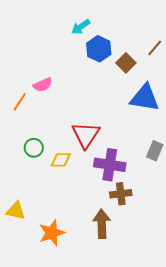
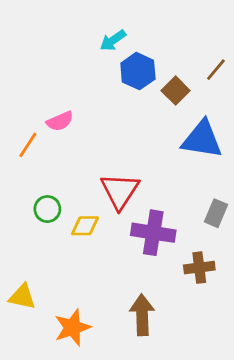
brown cross: (121, 194) -> (199, 268), moved

